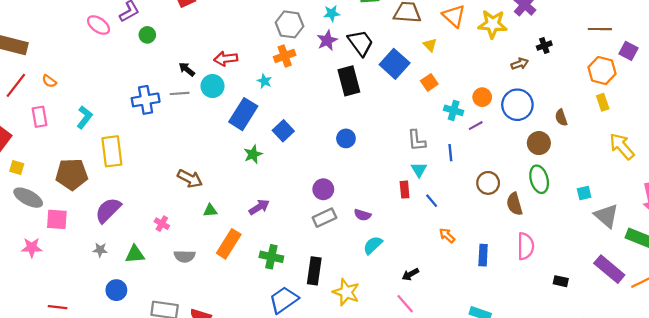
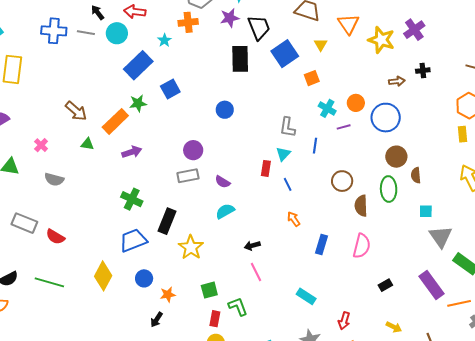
brown semicircle: (561, 118) -> (416, 175), moved
orange rectangle: (229, 244) -> (115, 121), moved
black rectangle: (561, 281) -> (385, 285), turned -56
pink line: (405, 304) -> (256, 272), moved

